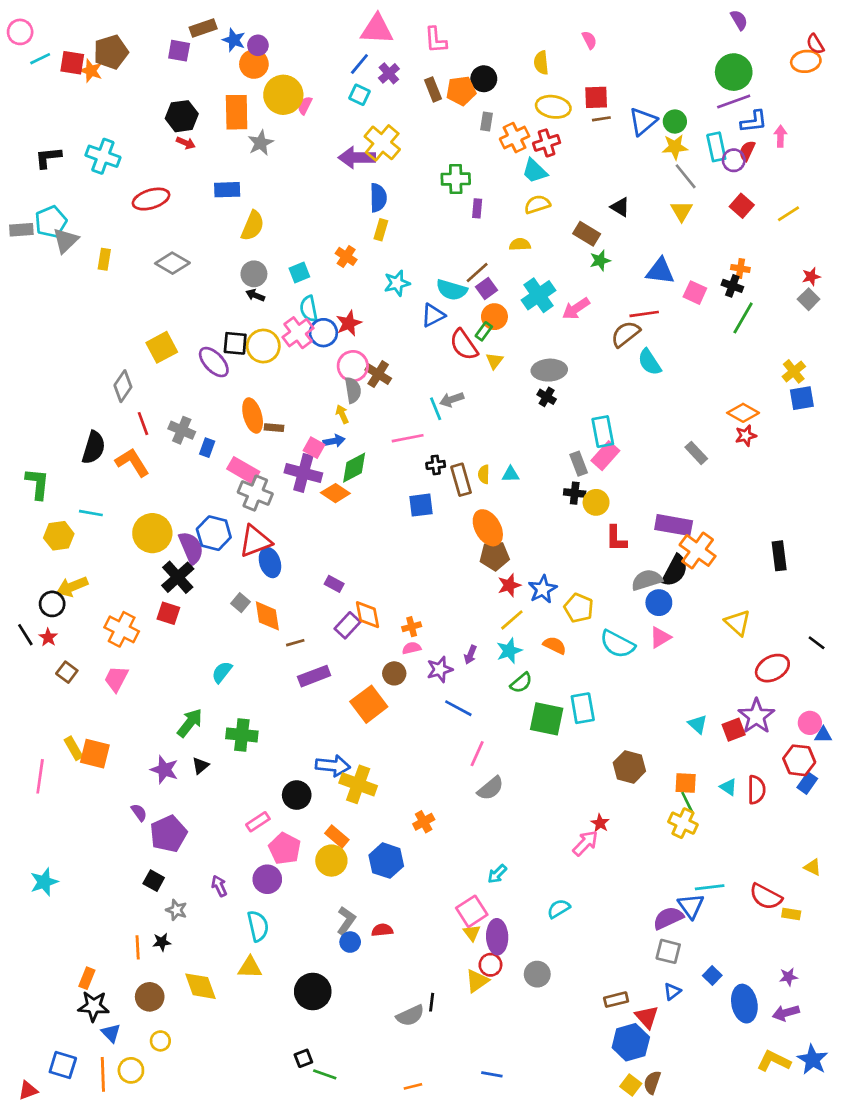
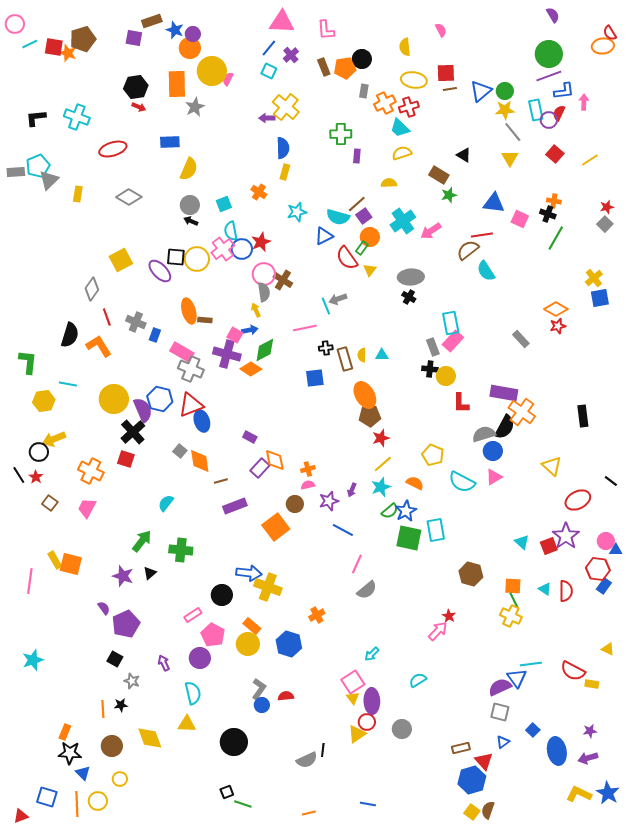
purple arrow: (357, 158) -> (267, 118), size x0.6
blue star: (543, 589) -> (406, 511), moved

